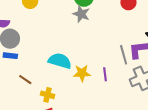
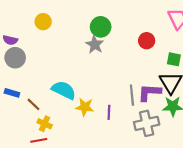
blue rectangle: (10, 56) -> (12, 93), moved
brown line: (25, 80) -> (33, 104), moved

